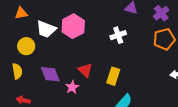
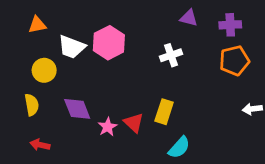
purple cross: (161, 13) -> (230, 25), turned 35
red triangle: (85, 70) -> (134, 123), moved

